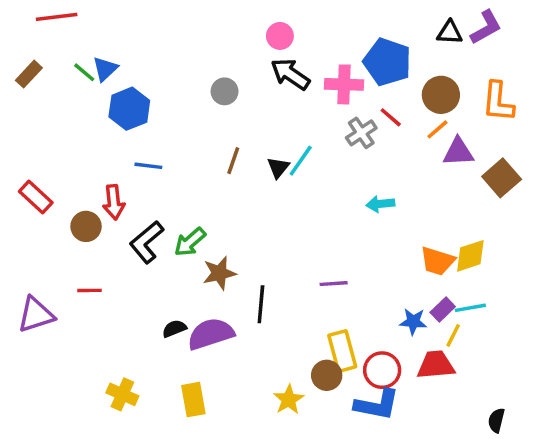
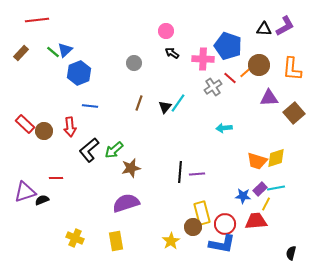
black arrow: (290, 74) -> (172, 53), size x0.6
orange line: (437, 129) -> (246, 72), moved
brown circle: (86, 226) -> (44, 131), moved
black line: (261, 304) -> (180, 172), moved
black semicircle: (174, 329) -> (42, 200), moved

